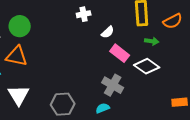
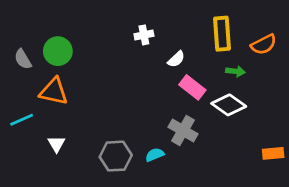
white triangle: (19, 95) -> (56, 144), size x0.6
cyan semicircle: (103, 108) -> (155, 155), moved

